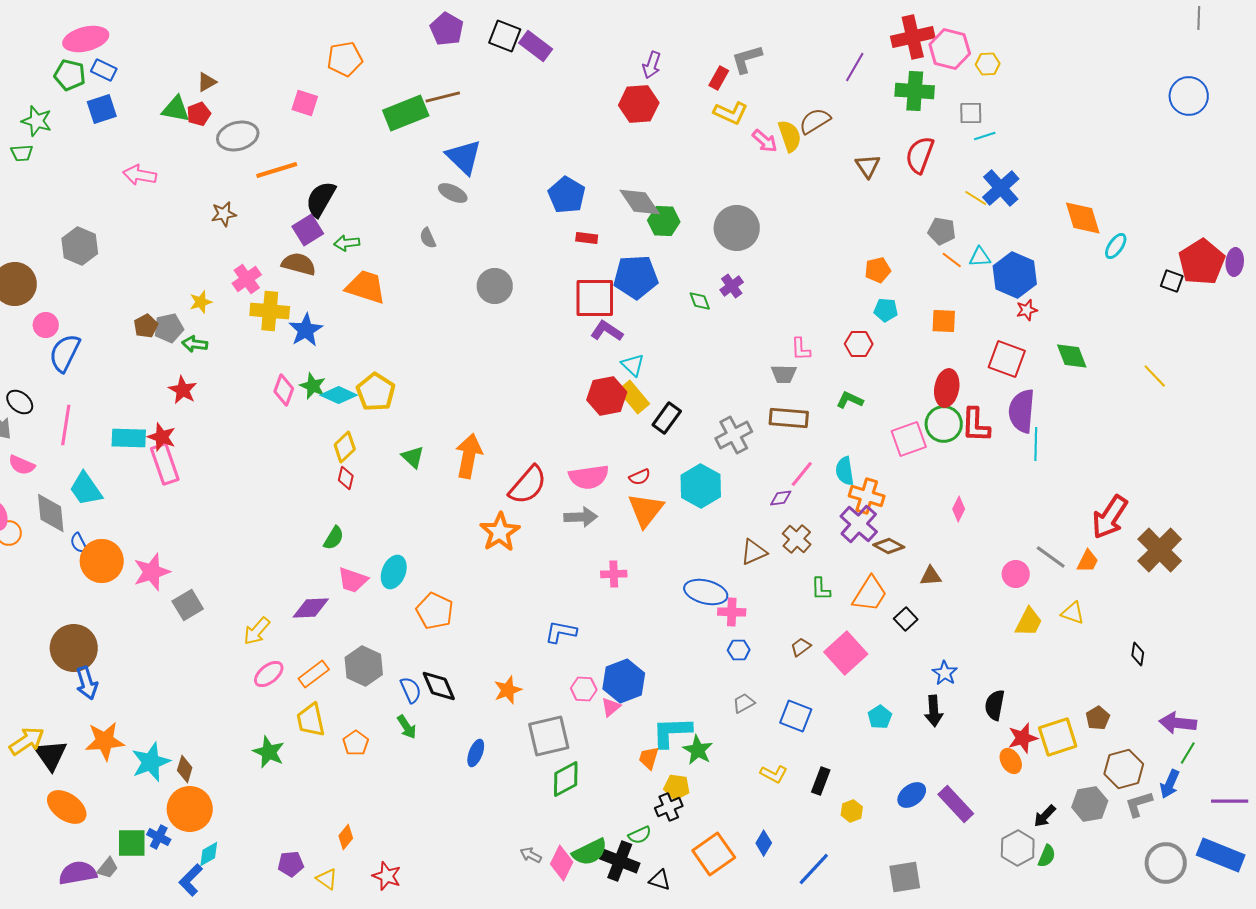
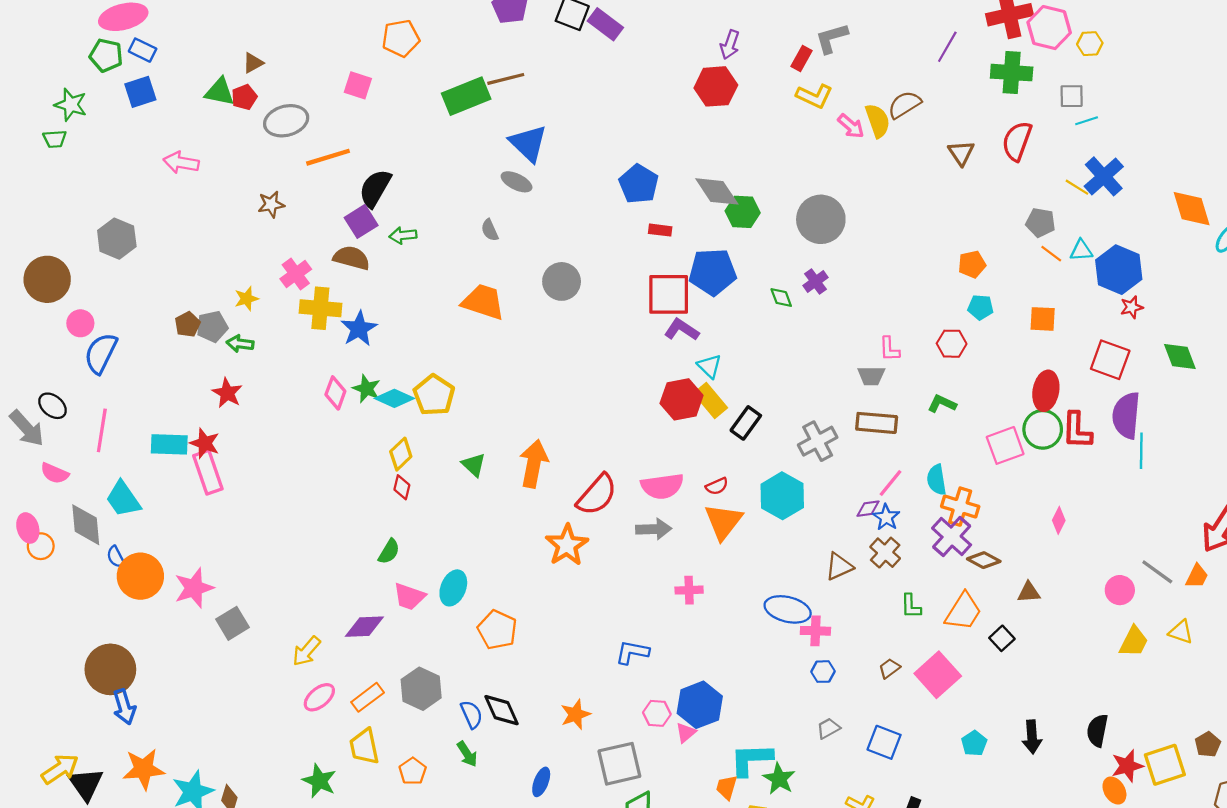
orange trapezoid: (366, 287) -> (483, 302), moved
blue star: (945, 673) -> (886, 517), moved

